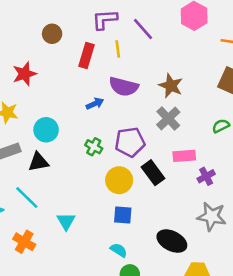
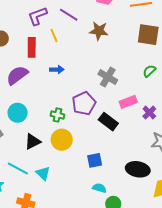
brown star: (171, 86) -> (99, 31), moved
purple semicircle: (124, 87) -> (17, 75), moved, turned 145
blue arrow: (95, 104) -> (57, 70), moved, turned 40
black triangle: (39, 162) -> (33, 142), moved
yellow circle: (119, 180) -> (62, 140), moved
cyan triangle: (66, 221) -> (43, 173), moved

